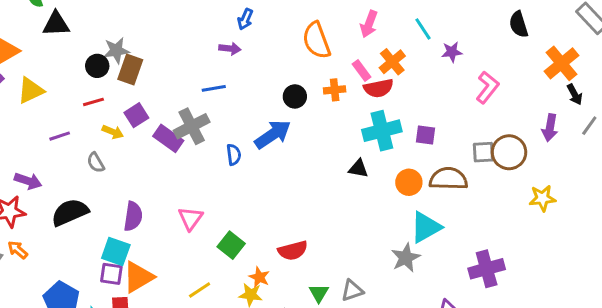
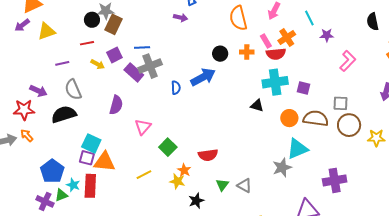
blue line: (214, 88) -> (142, 47), moved
brown circle: (509, 152) -> (349, 125), moved
gray semicircle: (96, 163) -> (73, 90), moved, size x1.5
purple semicircle: (133, 216) -> (116, 105), moved
orange triangle: (138, 277) -> (104, 162), turned 30
gray triangle: (352, 291) -> (244, 186), turned 42

